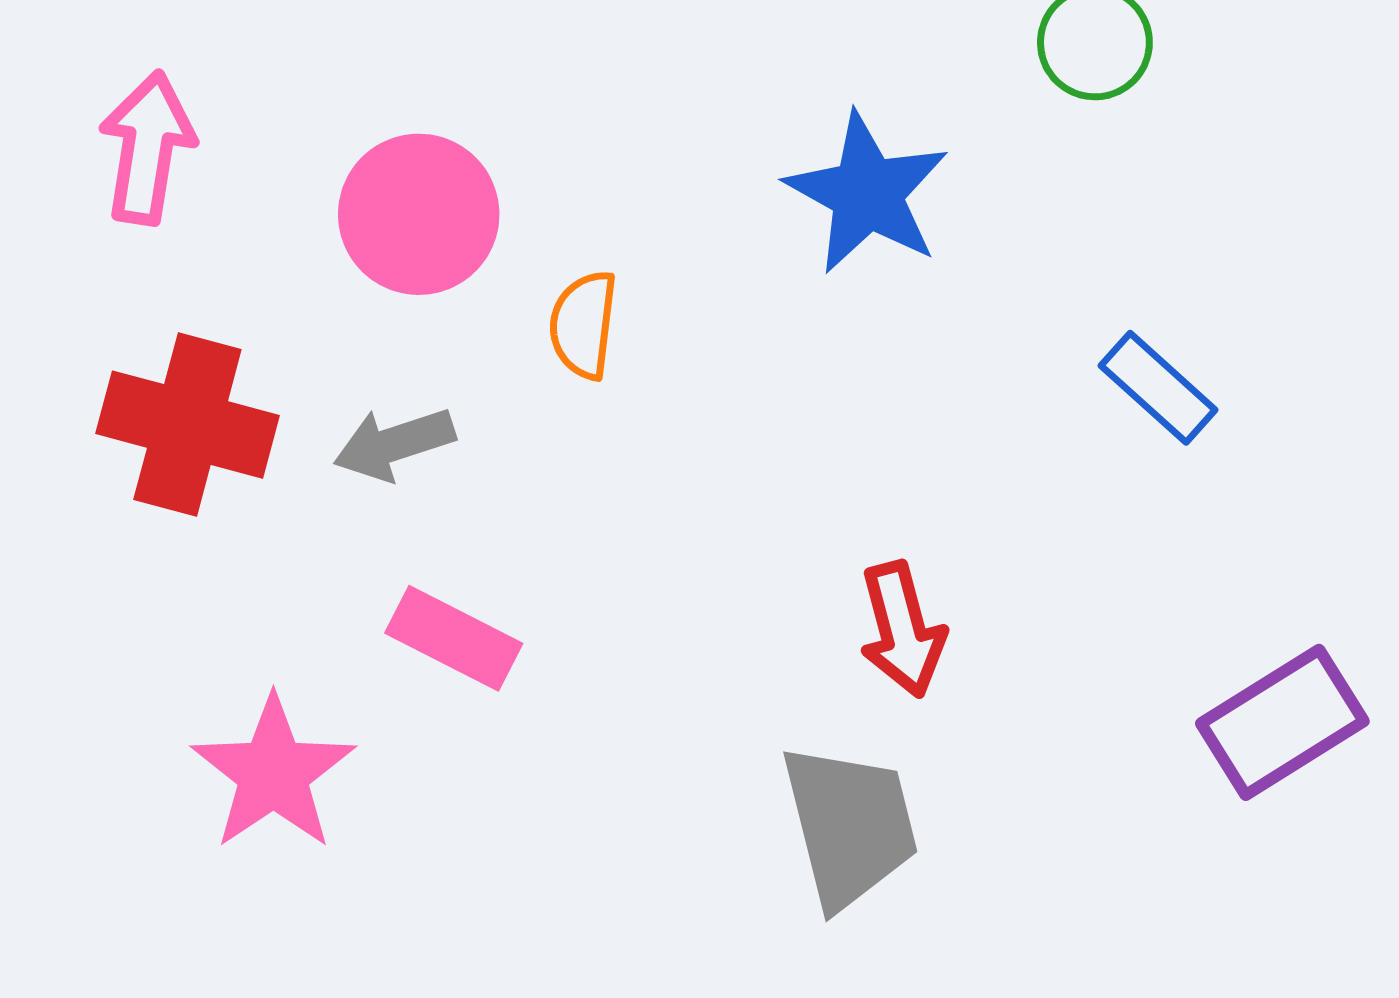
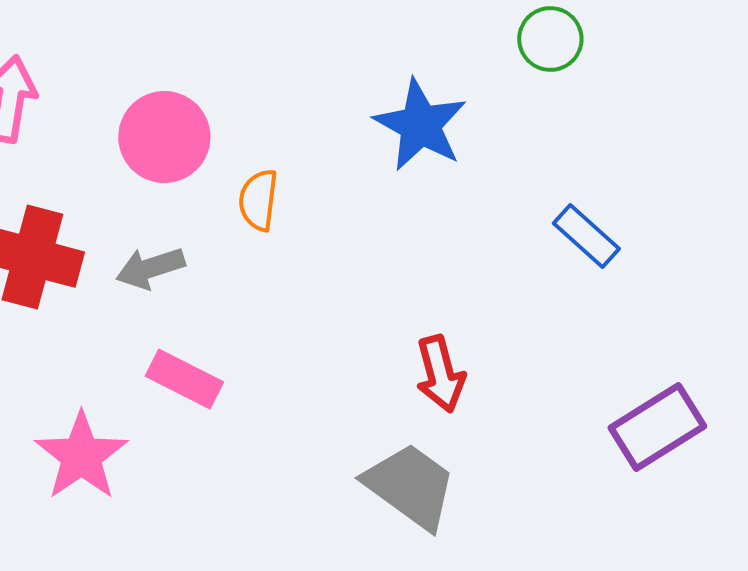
gray trapezoid: (850, 826) -> (410, 486), turned -40

